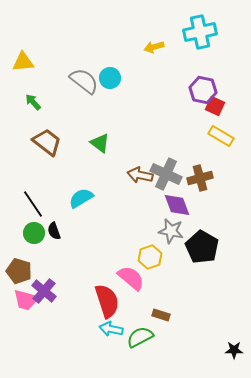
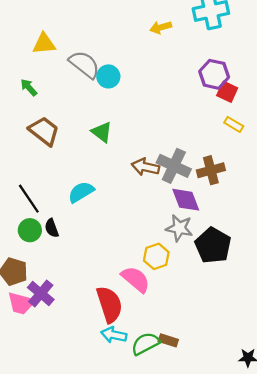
yellow triangle: (23, 62) -> (44, 44), moved
cyan circle: (110, 78) -> (108, 76), moved
yellow rectangle: (221, 136) -> (234, 124), size x0.7
brown rectangle: (161, 315) -> (168, 340), moved

